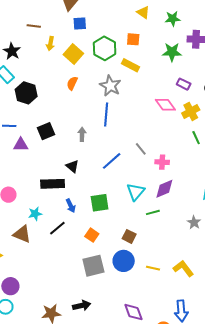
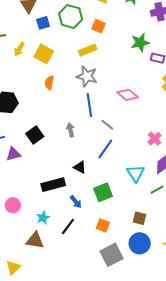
orange square: (133, 39) -> (99, 26), turned 32
yellow arrow: (50, 44) -> (19, 49), turned 32
green hexagon: (105, 48) -> (71, 16), moved
green star: (172, 52) -> (140, 43), moved
yellow rectangle: (130, 65) -> (88, 50), moved, turned -36
pink diamond: (165, 105) -> (128, 95), moved
gray line: (141, 149) -> (107, 125), moved
pink cross: (162, 162) -> (155, 139), turned -32
black triangle: (72, 166) -> (80, 167), moved

